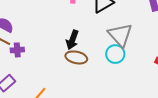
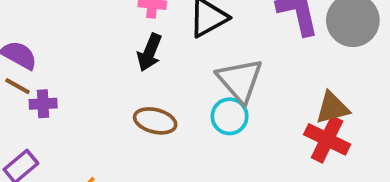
black arrow: (72, 40) -> (149, 52), moved

